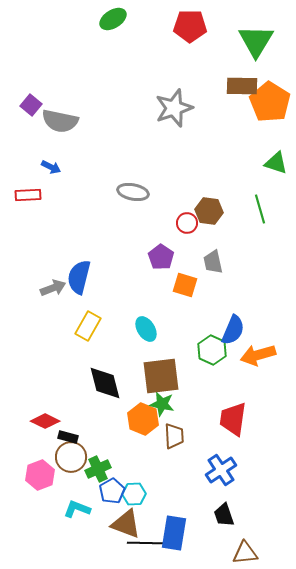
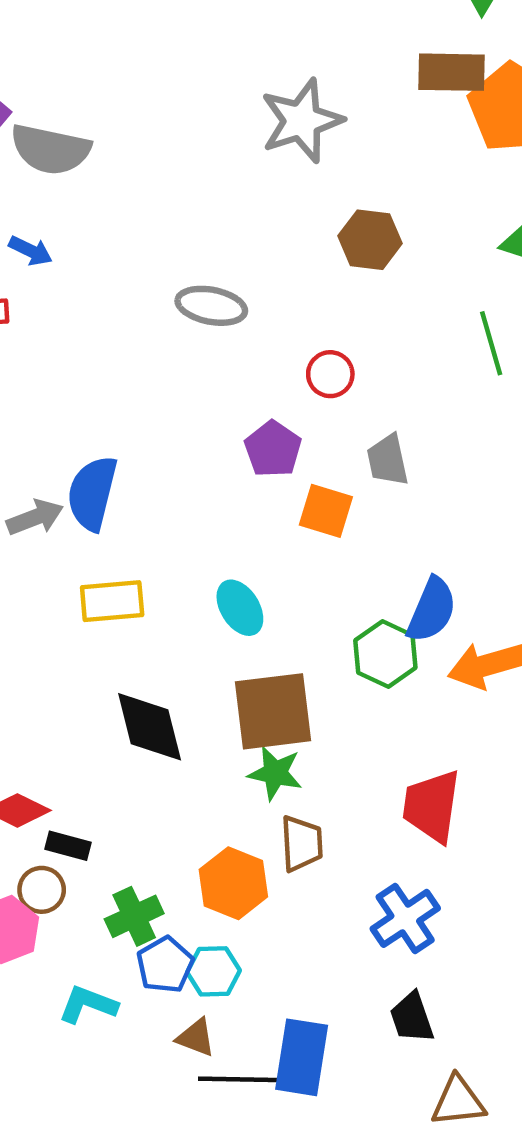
brown hexagon: (209, 211) -> (370, 240), moved
yellow rectangle: (88, 326) -> (112, 601), turned 56
orange hexagon: (143, 419) -> (233, 883), moved
brown circle: (71, 457) -> (42, 890), moved, size x0.7
brown triangle: (126, 524) -> (196, 1037), size x0.6

